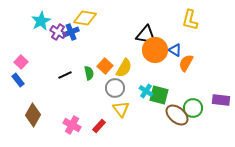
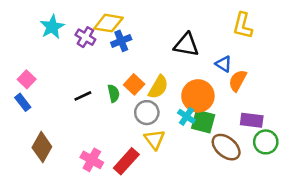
purple cross: (58, 32) -> (85, 37), moved
blue cross: (71, 32) -> (121, 41), moved
orange circle: (155, 50) -> (198, 96), moved
purple rectangle: (221, 100) -> (252, 120), moved
green circle: (193, 108) -> (266, 142), moved
red rectangle: (99, 126) -> (126, 161), size x1.5

